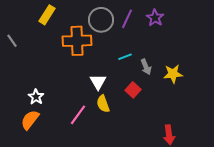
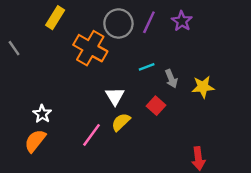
orange cross: (77, 41) -> (90, 48), turned 32
yellow semicircle: (103, 104) -> (121, 122), turned 66

